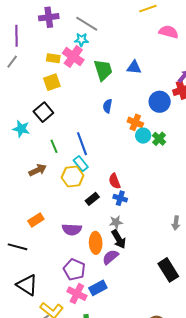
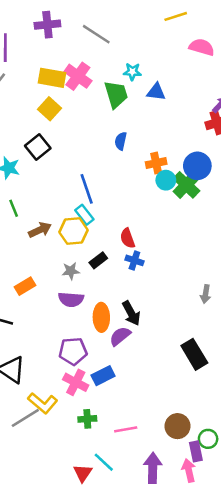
cyan star: (81, 40) -> (132, 72), moved
yellow rectangle: (53, 58) -> (52, 78), size x1.5
yellow square: (52, 82) -> (50, 109), turned -30
blue circle: (160, 102) -> (197, 166), moved
orange cross: (135, 122) -> (156, 163), turned -35
green cross: (159, 139) -> (186, 185), size x1.5
green line: (54, 146) -> (14, 208), moved
brown arrow: (38, 170) -> (40, 230), moved
gray star: (116, 222) -> (71, 271), moved
purple pentagon: (74, 270) -> (73, 351), turned -30

